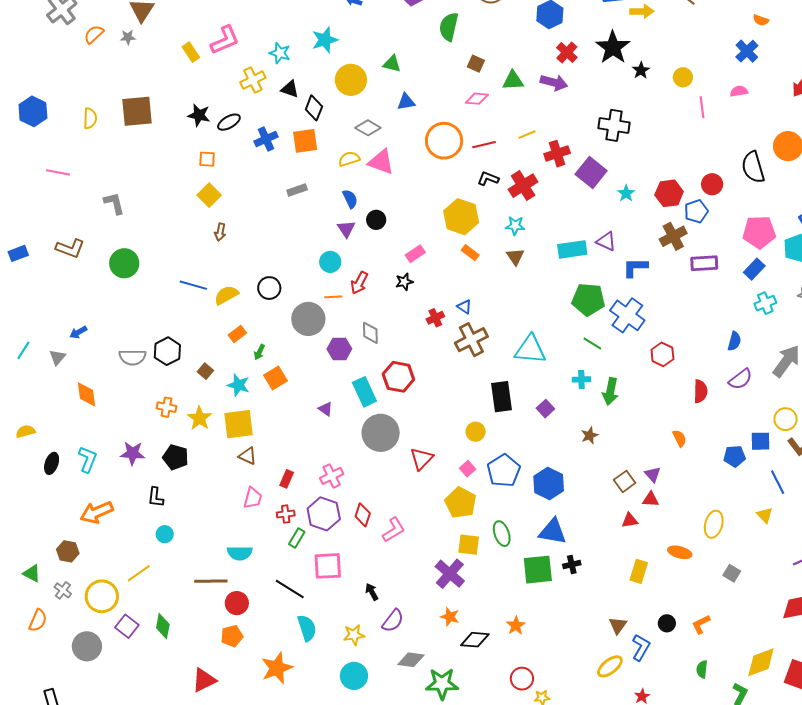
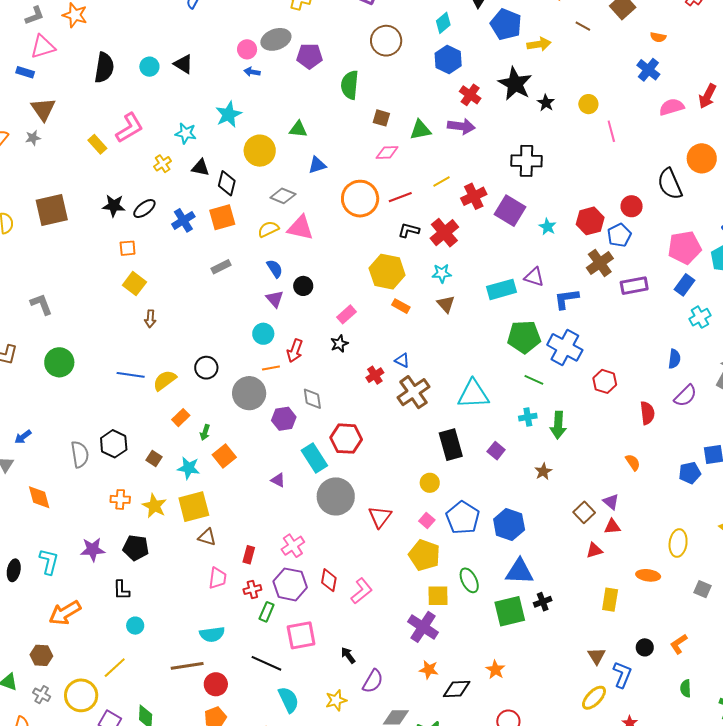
yellow cross: (253, 80) -> (163, 164), size x0.7
pink semicircle: (739, 91) -> (672, 107), moved, size x1.4
gray semicircle: (132, 357) -> (80, 454), turned -92

